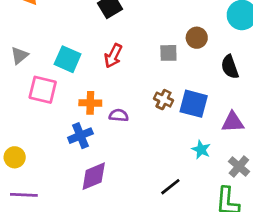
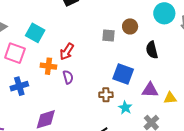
red arrow: (113, 56) -> (67, 52), moved
brown cross: (163, 100) -> (106, 95), moved, turned -32
purple semicircle: (119, 115) -> (68, 77), turned 64
blue cross: (80, 136) -> (19, 86), moved

